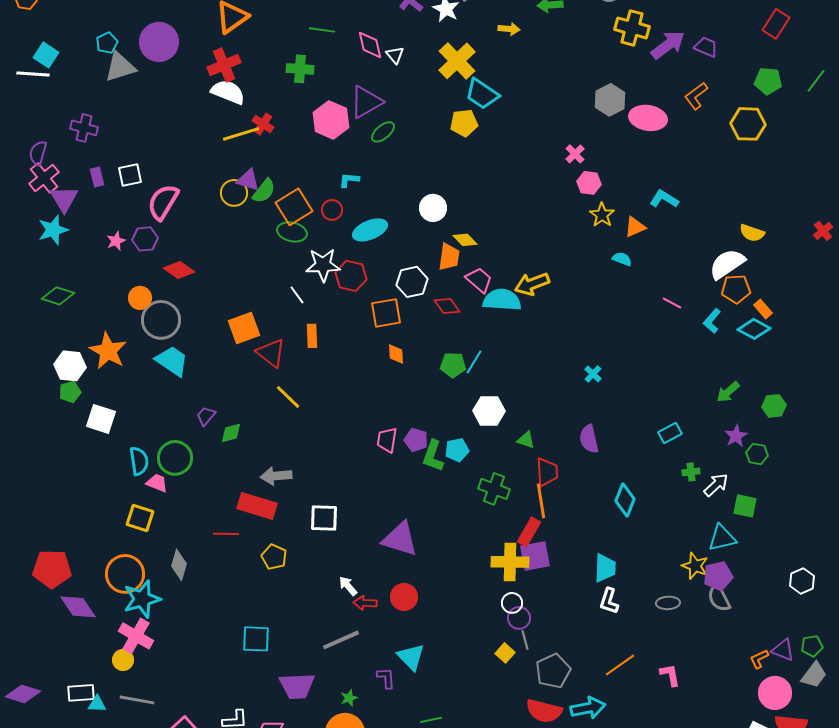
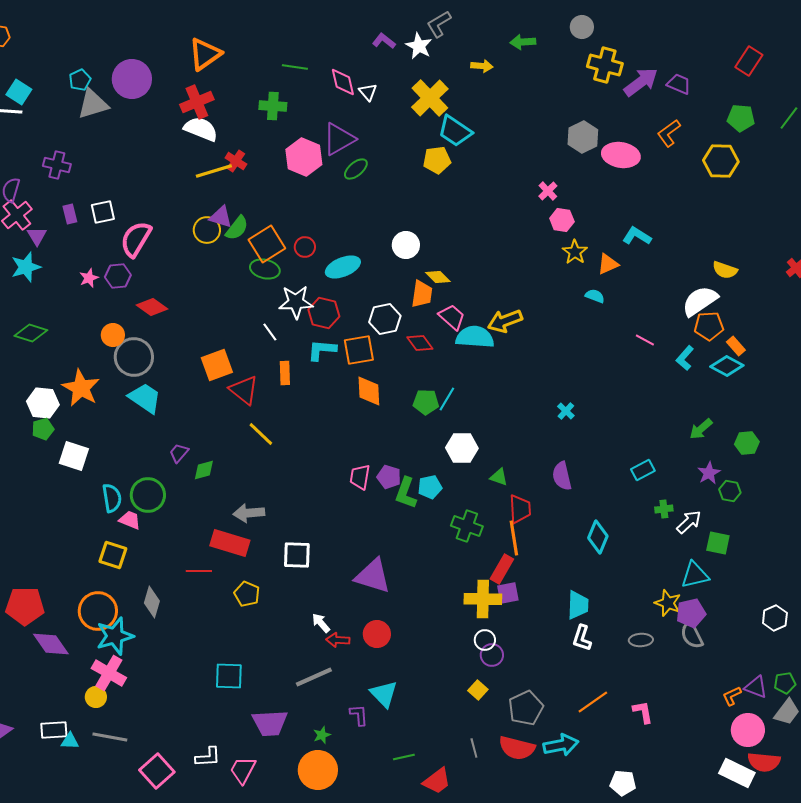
cyan L-shape: (349, 180) -> (322, 350), moved, size x1.4
purple triangle: (64, 199) -> (37, 236), size x0.7
orange diamond: (396, 354) -> (369, 391), size x1.5
purple square: (535, 556) -> (508, 593), size x0.7
gray line: (525, 640) -> (474, 748), moved

